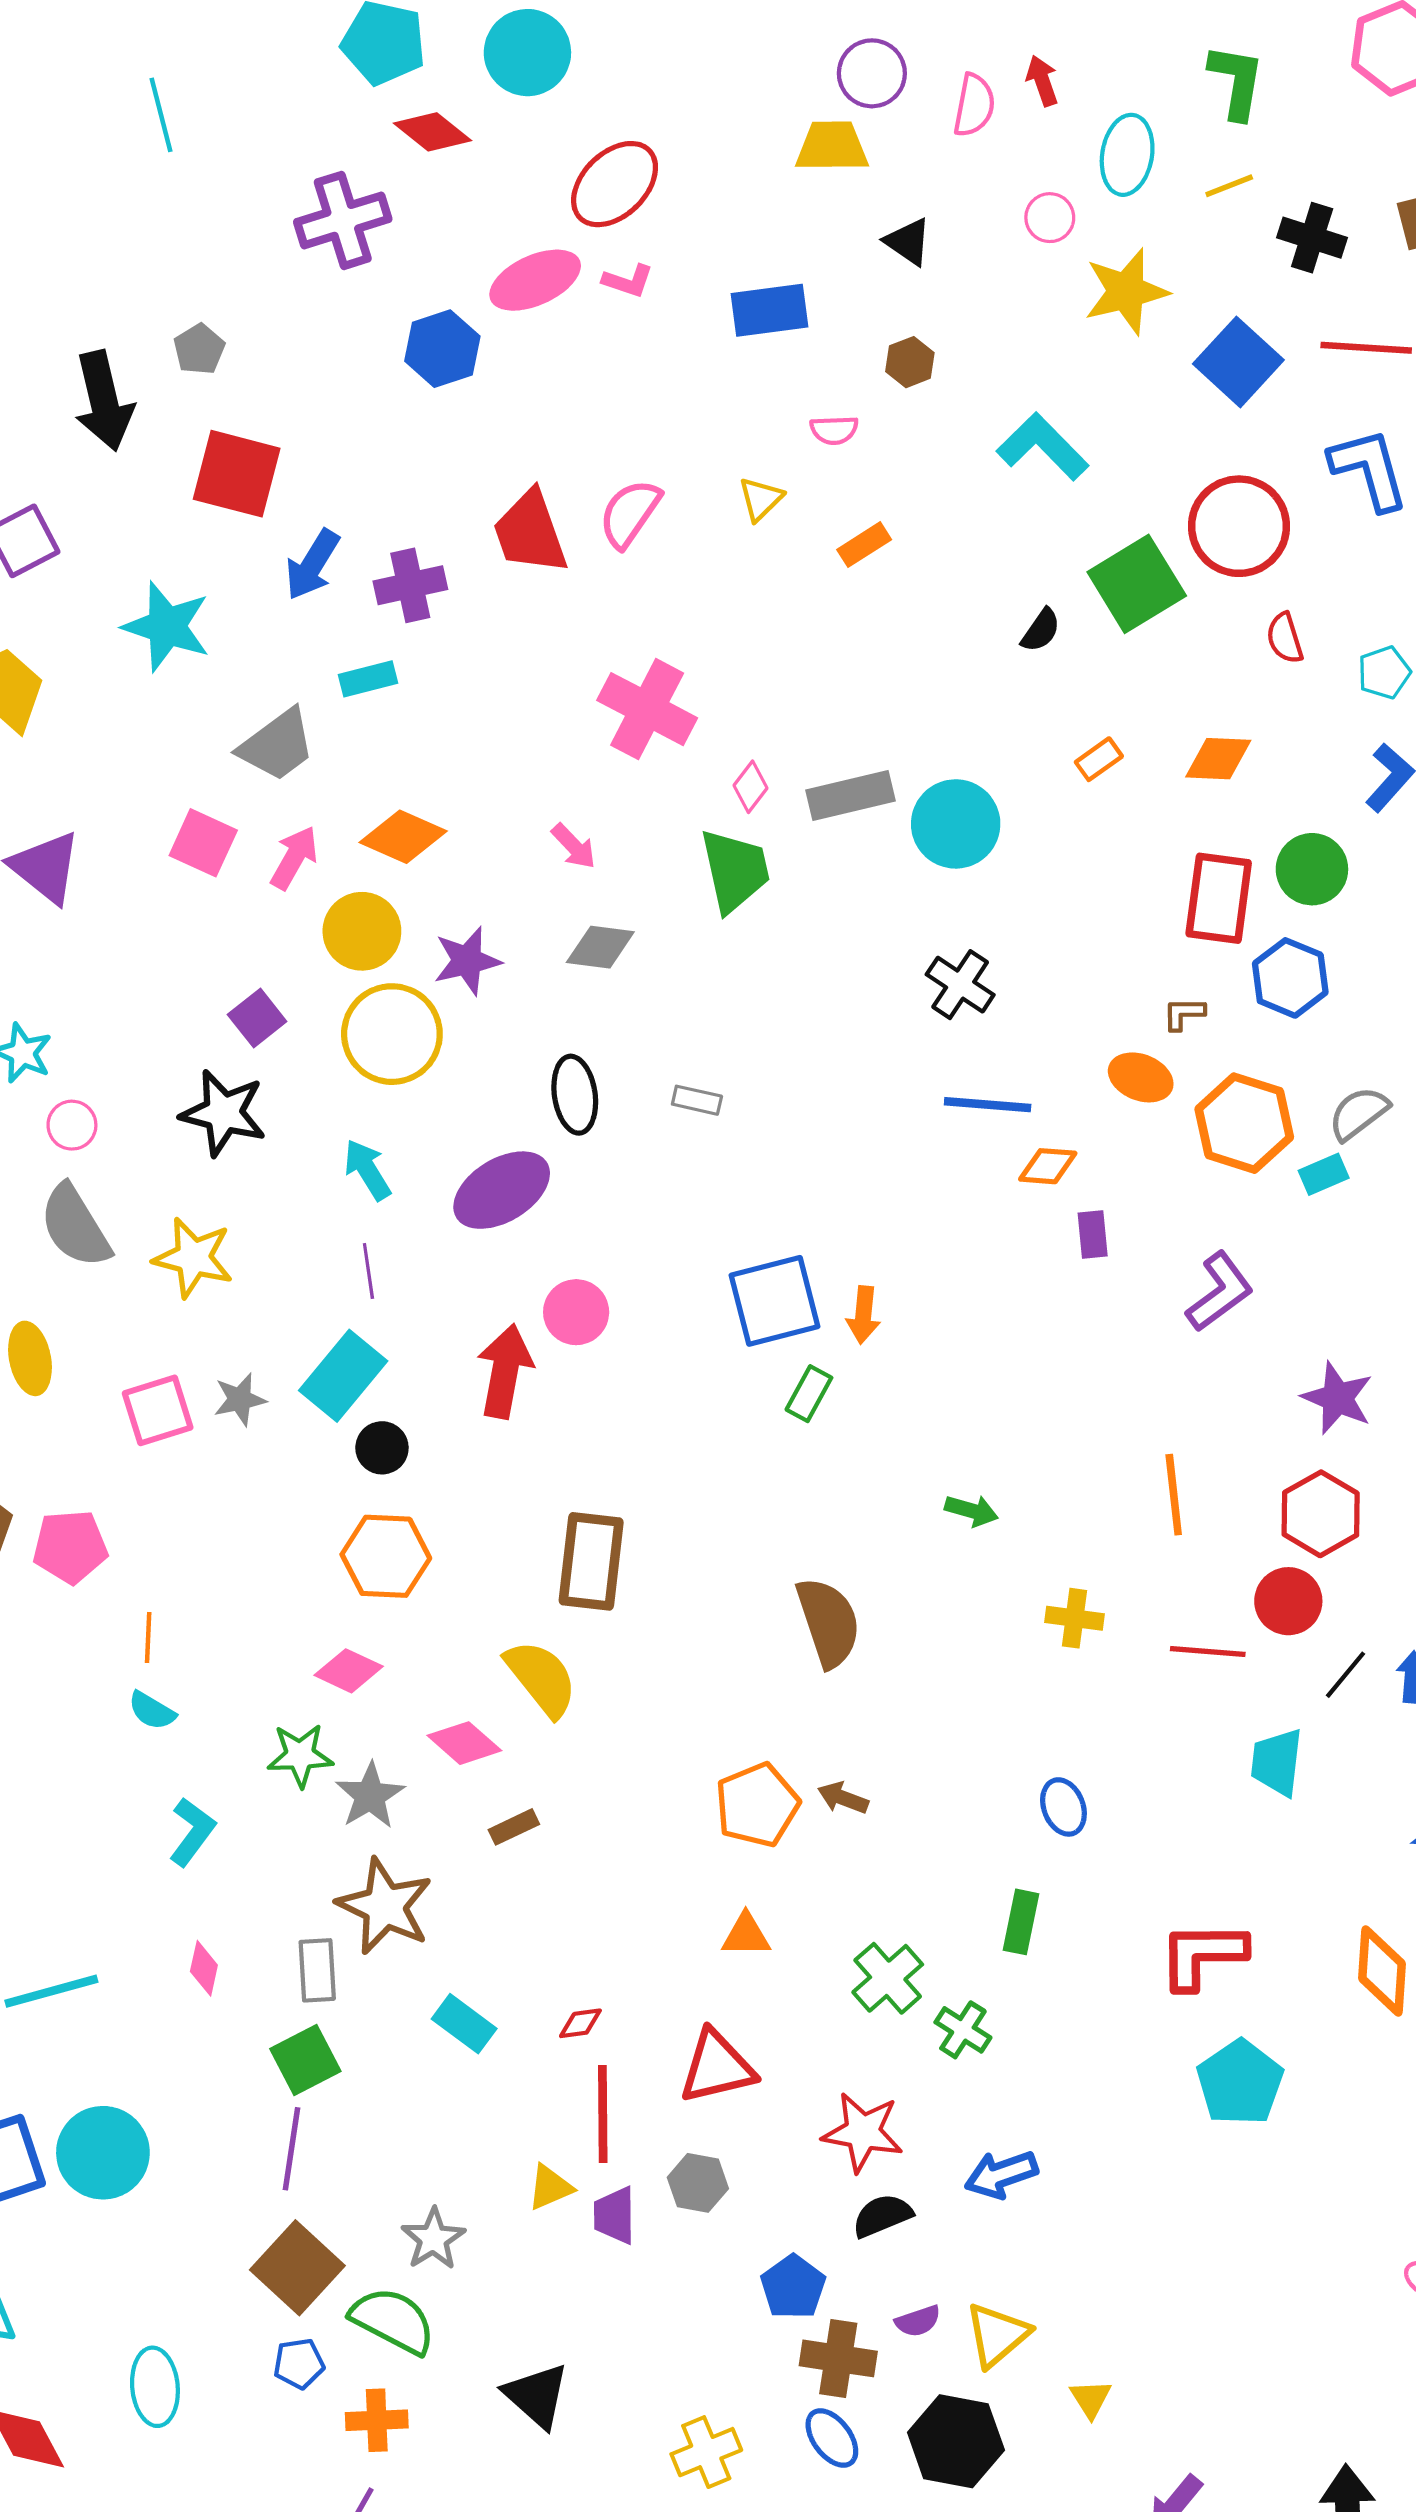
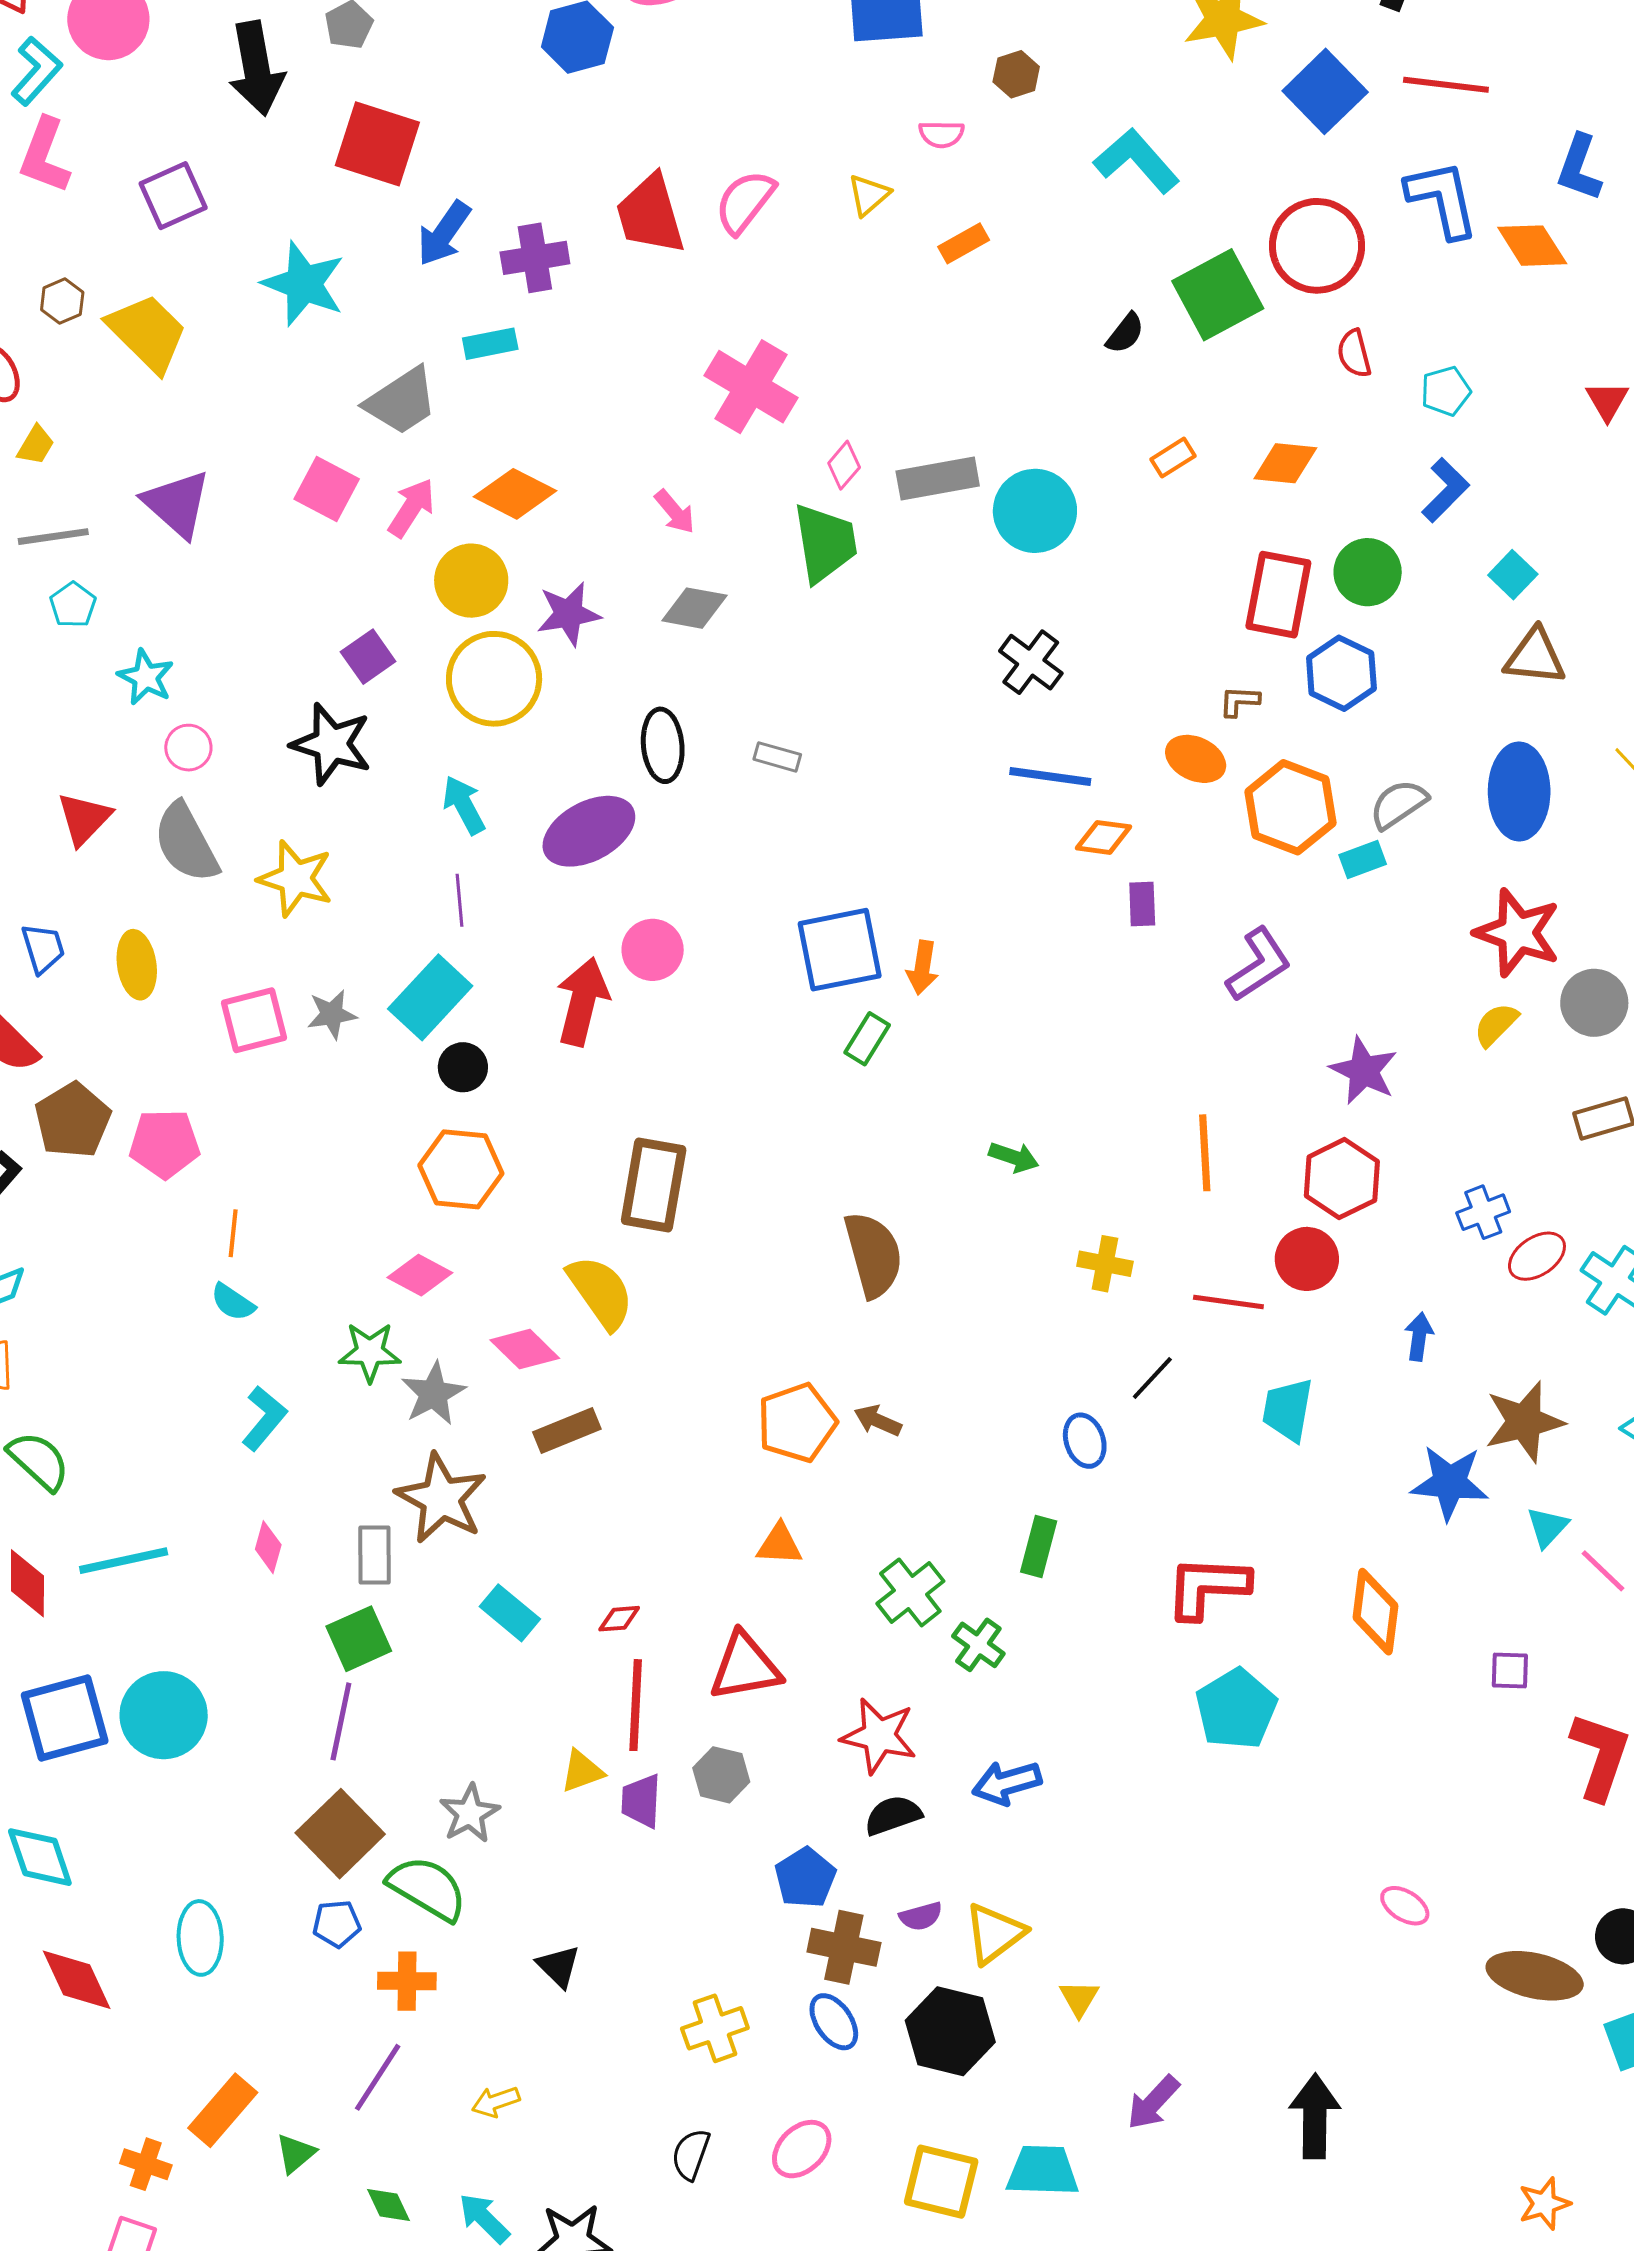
black line: (1345, 1675) -> (1152, 1378), moved
brown rectangle: (514, 1827) -> (567, 1431), size x1.4
black triangle: (537, 2396) -> (558, 1966), size x0.7

